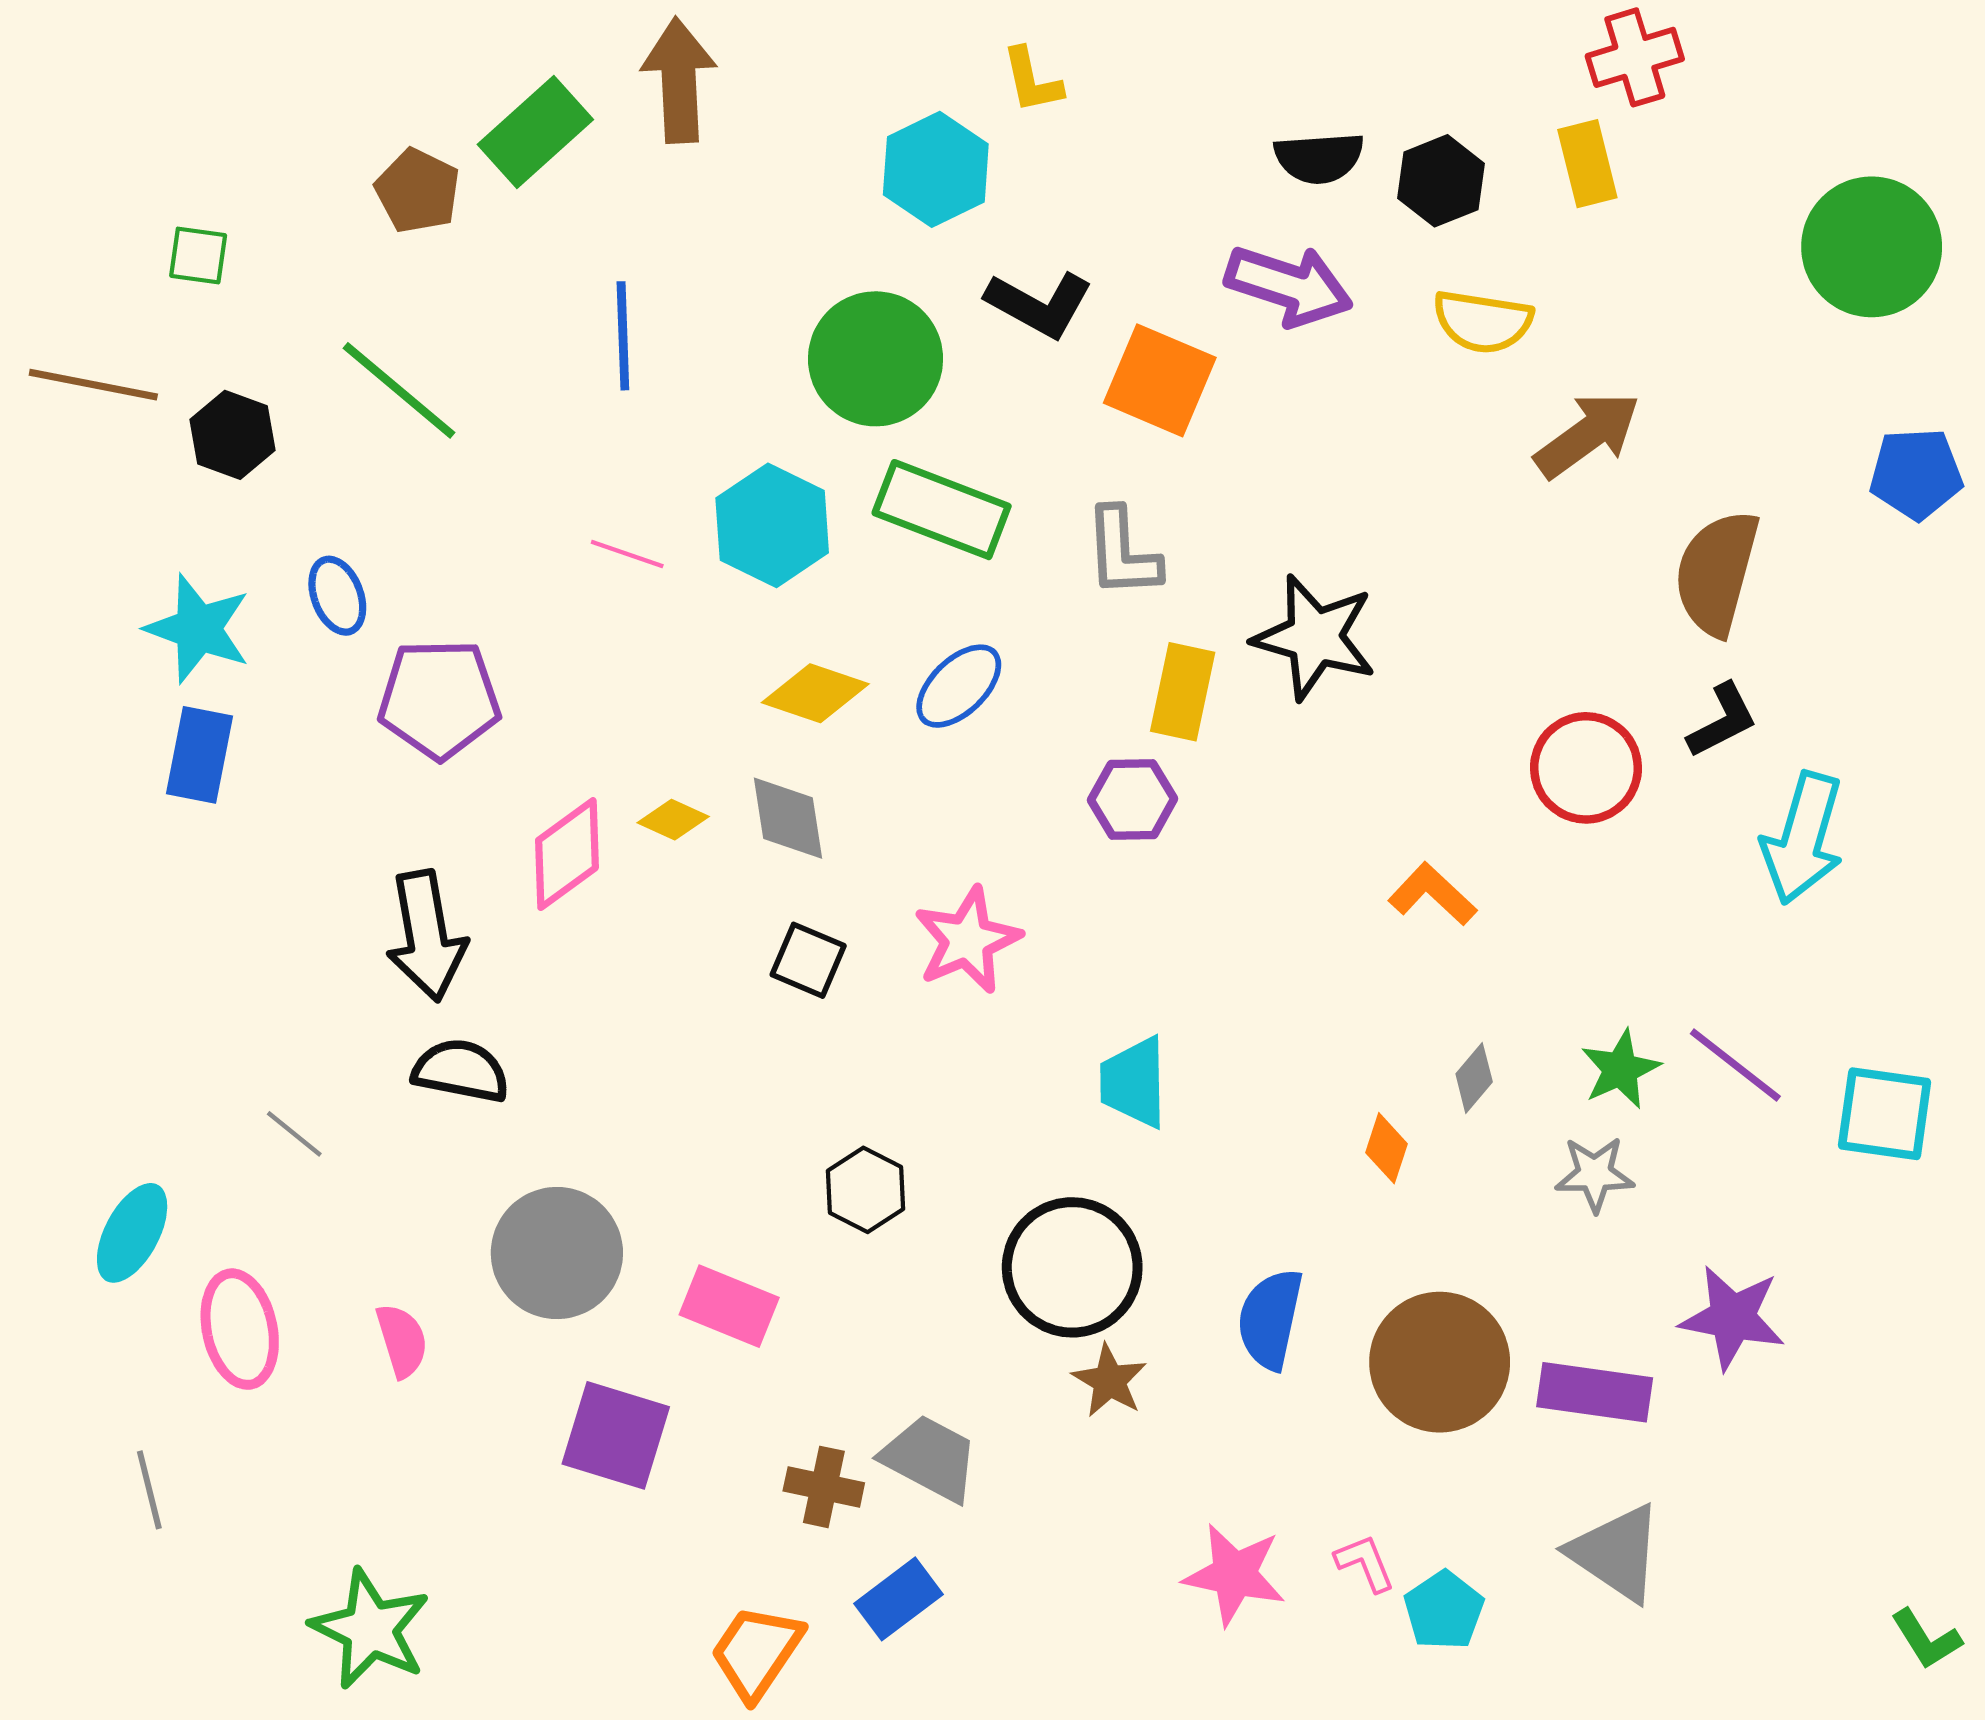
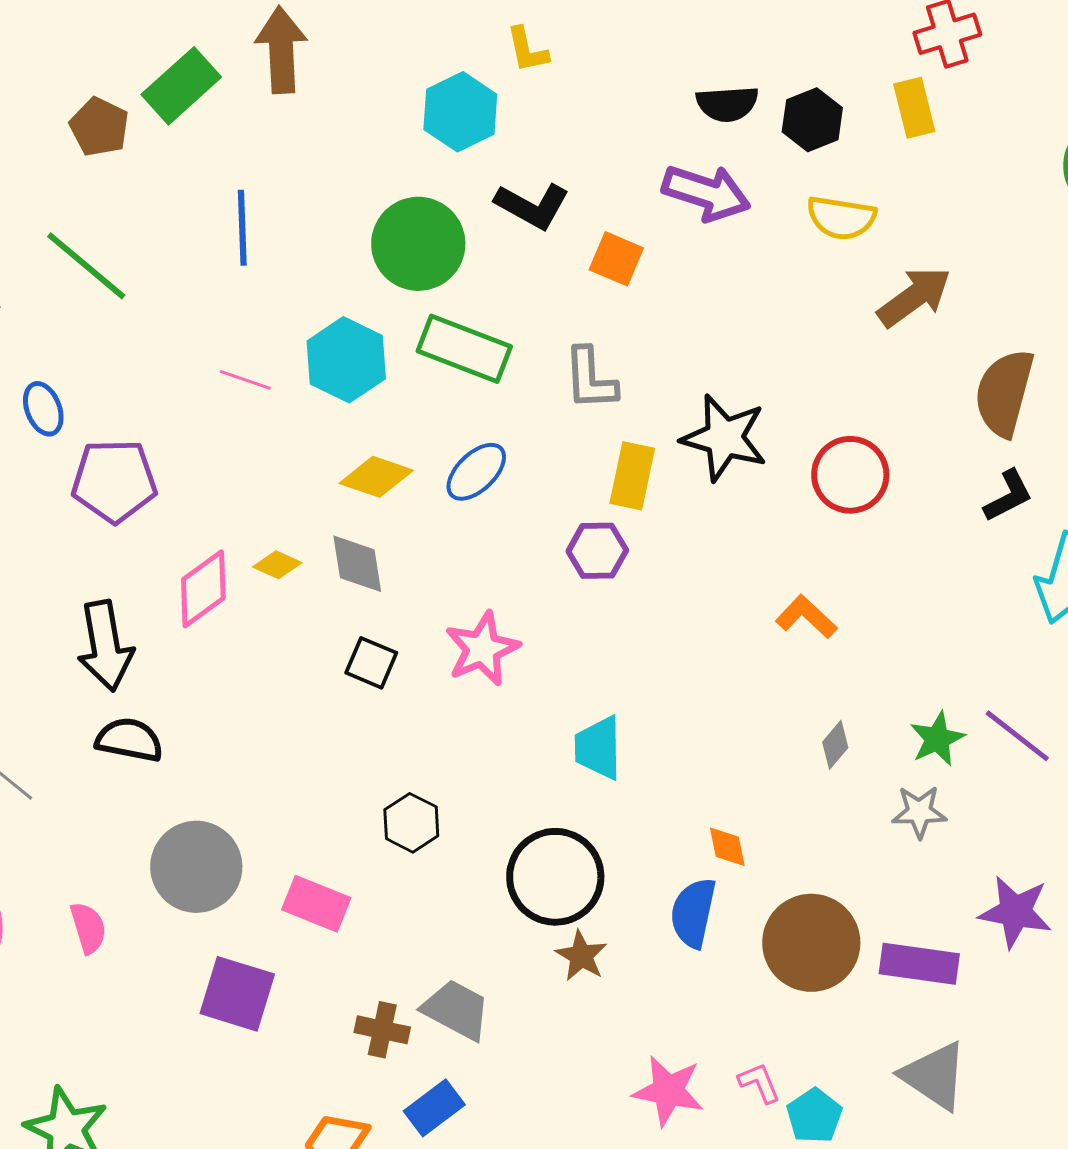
orange square: (1160, 380) -> (616, 259), size x0.7
red circle: (1586, 768) -> (850, 475), moved
orange diamond: (1387, 1148) -> (727, 847), moved, turned -30

